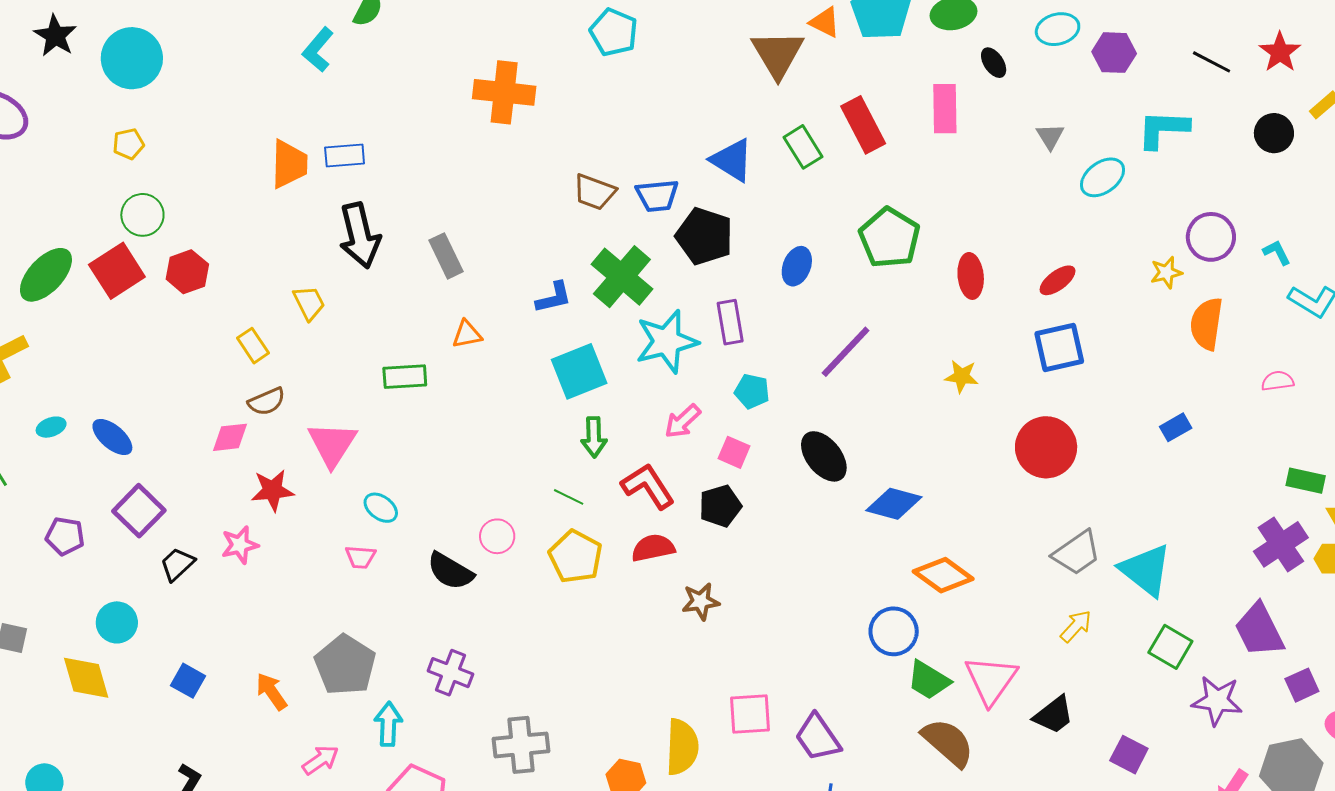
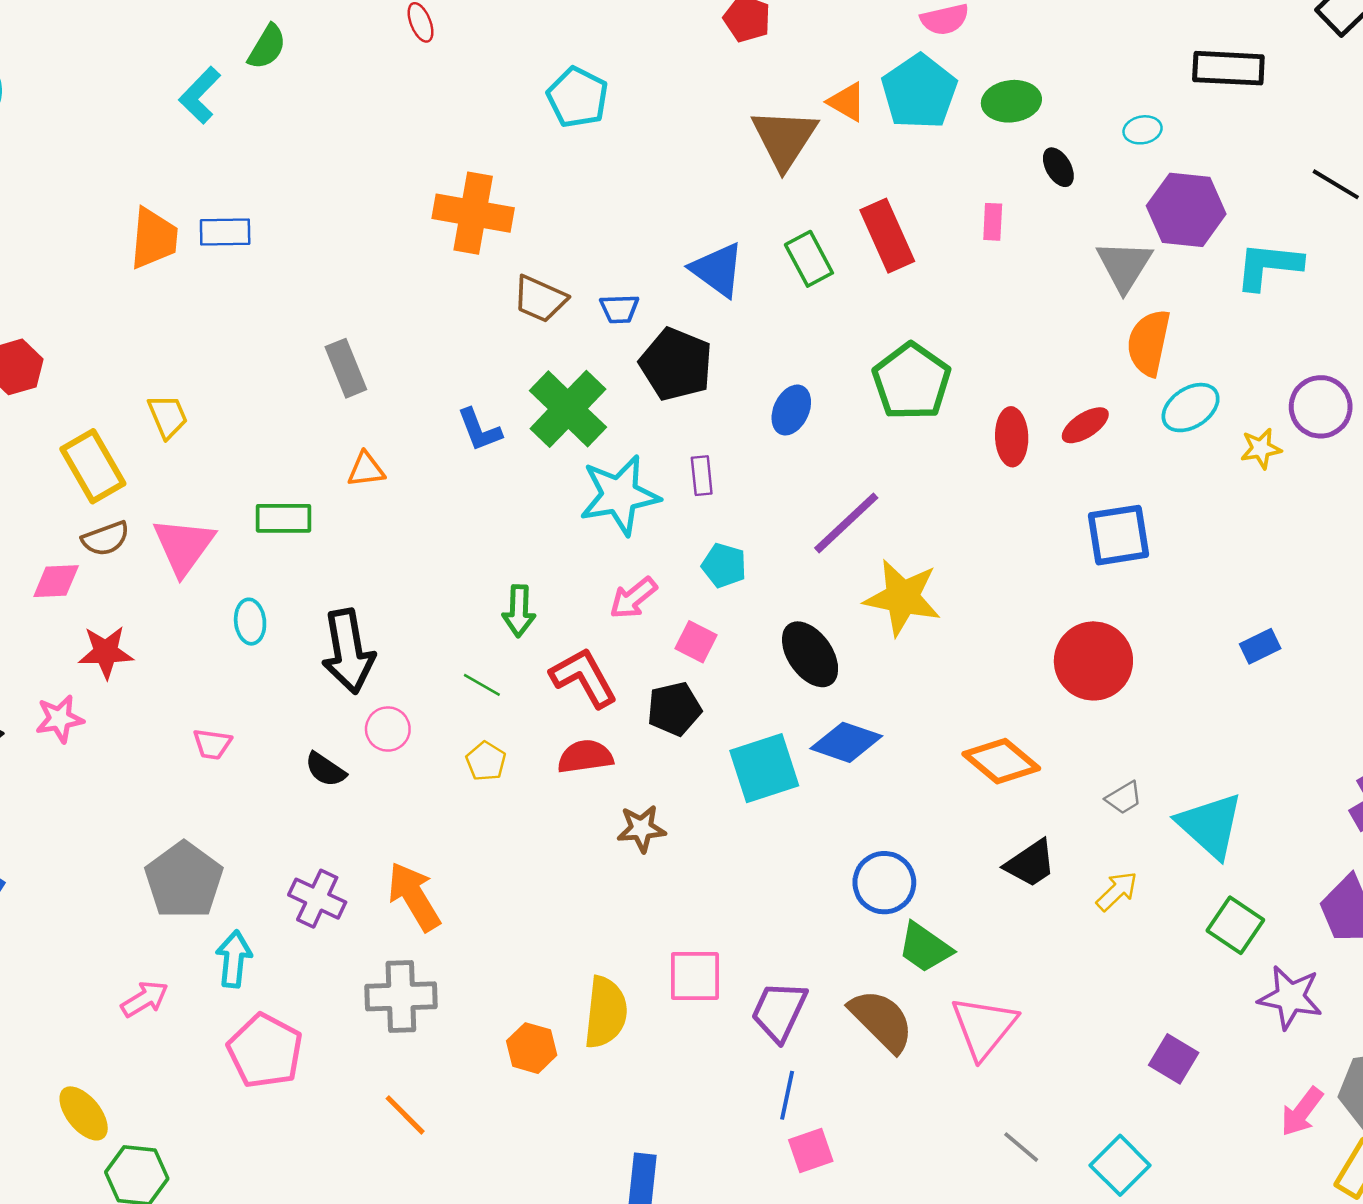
cyan ellipse: (1058, 29) -> (1143, 130), size x0.7
purple hexagon: (1114, 53) -> (1186, 210), moved, size x1.4
orange cross: (504, 92) -> (473, 213), moved
pink rectangle: (945, 109) -> (993, 222), size x0.6
gray triangle: (1050, 136) -> (1124, 266), size x1.6
cyan ellipse: (1103, 177) -> (1191, 408), moved
blue trapezoid: (657, 196) -> (619, 309), size x0.7
black arrow: (360, 235) -> (348, 651), moved
red ellipse: (1058, 280) -> (1085, 425), moved
blue L-shape: (554, 297) -> (479, 430), turned 78
purple rectangle: (730, 322) -> (702, 476), size x0.7
orange semicircle: (1207, 324) -> (1149, 343), moved
yellow rectangle: (253, 346) -> (93, 466), size x1.6
cyan square: (579, 371) -> (764, 768), moved
yellow star: (962, 376) -> (902, 597), moved, size x1.8
pink triangle: (332, 444) -> (184, 546), moved
blue diamond: (894, 504) -> (846, 742), moved
cyan ellipse: (381, 508) -> (250, 622), moved, turned 44
gray trapezoid: (1077, 553) -> (1124, 798), size x0.6
yellow pentagon: (576, 557) -> (486, 761), size x0.6
black semicircle: (450, 571) -> (325, 769), size x0.7
orange diamond: (943, 575) -> (1001, 761), moved
pink triangle: (991, 680) -> (984, 1027), moved
orange arrow: (271, 691) -> (414, 897), moved, size x1.4
black trapezoid: (1054, 715) -> (1030, 863), moved
purple trapezoid: (818, 737) -> (779, 1011), turned 56
brown semicircle: (948, 743) -> (881, 1021), moved

